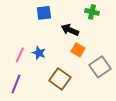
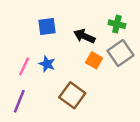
green cross: (92, 12) -> (117, 24), moved
blue square: (44, 13) -> (47, 27), moved
gray square: (100, 67) -> (121, 53), moved

